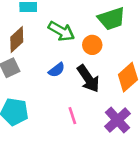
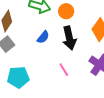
black arrow: (88, 79) -> (69, 38), turned 35

